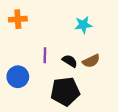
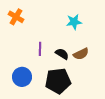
orange cross: (18, 19) -> (16, 17), turned 35
blue circle: (18, 77) -> (22, 77), moved

